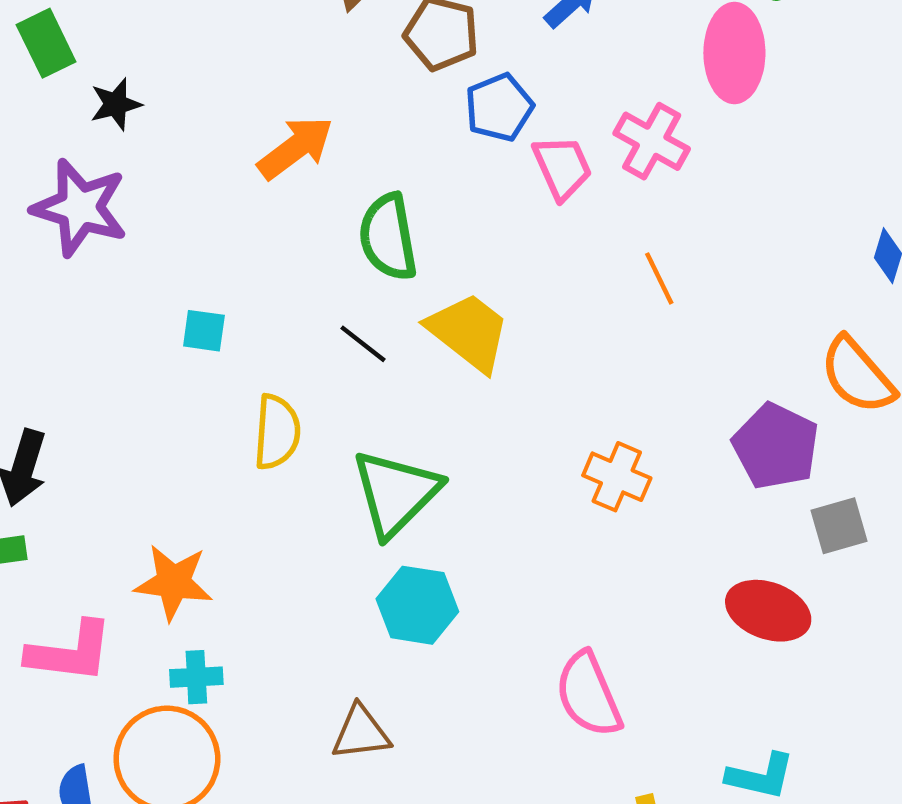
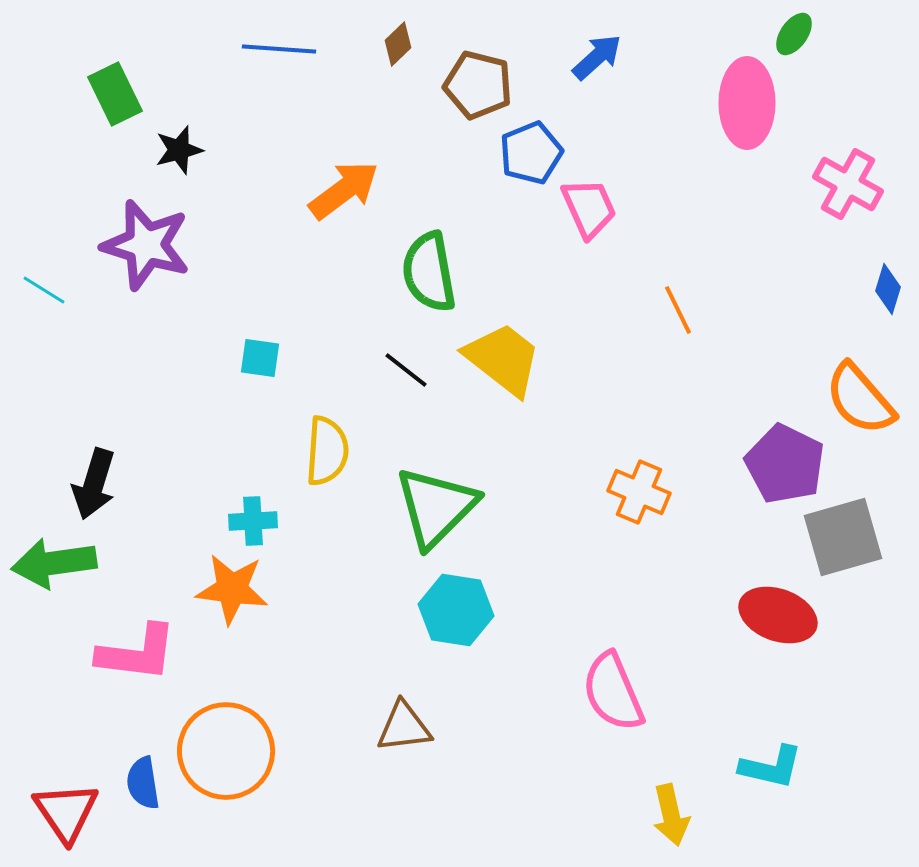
pink cross: (652, 141) -> (848, 184), moved
gray square: (839, 526) -> (843, 537), size x1.5
cyan cross: (196, 677) -> (253, 521), moved

